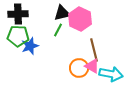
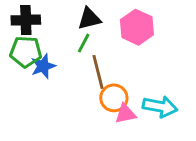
pink hexagon: (80, 19) -> (137, 27), moved
brown line: (94, 50) -> (98, 72), moved
pink triangle: (92, 66) -> (125, 114), moved, turned -42

